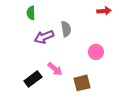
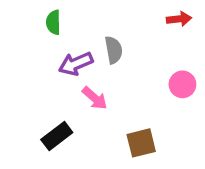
pink circle: (96, 52) -> (182, 84), moved
pink arrow: (55, 69) -> (95, 98), moved

